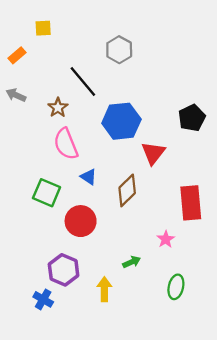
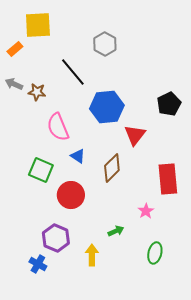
yellow square: (43, 28) -> (38, 25), size x1.8
brown star: (58, 108) -> (37, 92), moved, turned -30

